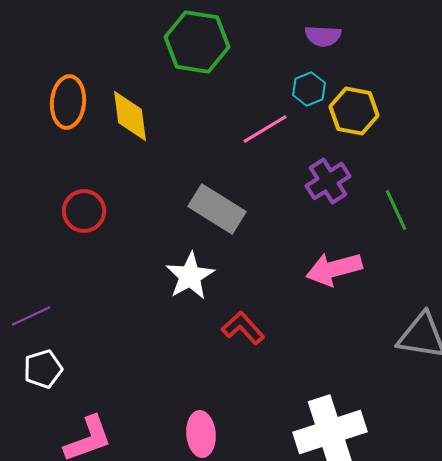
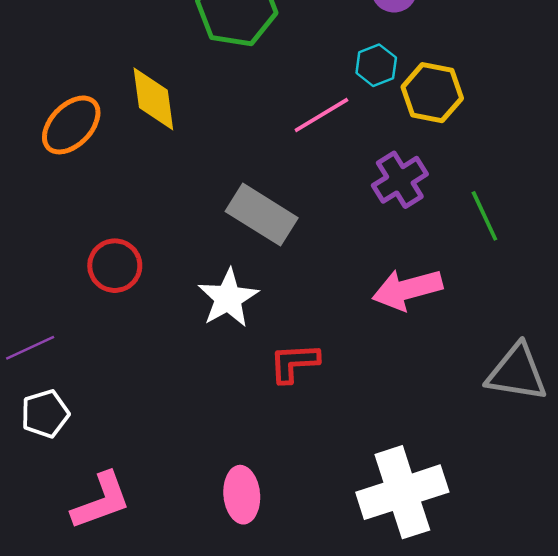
orange ellipse: (68, 102) -> (71, 125), moved, turned 39
red circle: (84, 211) -> (115, 266), moved
red L-shape: (243, 328) -> (294, 363), turned -51

